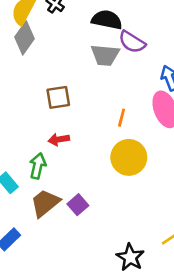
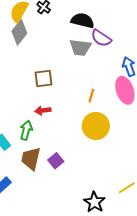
brown trapezoid: (45, 203) -> (31, 159), turned -40

